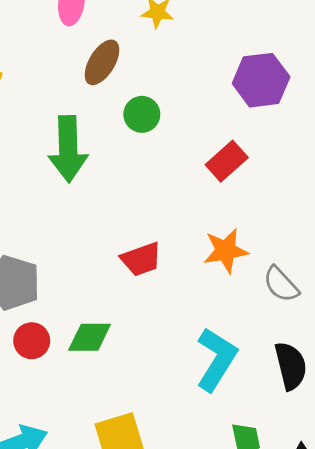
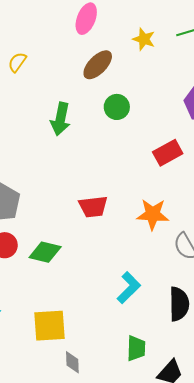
green arrow: (68, 149) -> (60, 119), size x0.7
cyan L-shape: (216, 359) -> (129, 288), size x0.7

